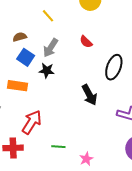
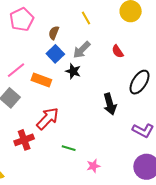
brown semicircle: (20, 37) -> (54, 33), turned -64
red cross: (13, 148) -> (24, 140), turned -30

